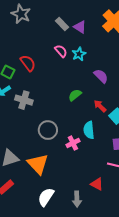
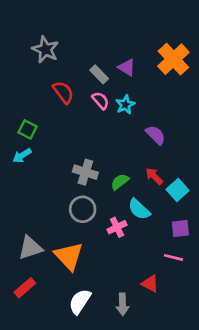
gray rectangle: (62, 24) -> (99, 74), moved
red semicircle: (28, 63) -> (63, 92), moved
green semicircle: (75, 95) -> (120, 182), moved
gray cross: (24, 100) -> (85, 172), moved
cyan semicircle: (89, 130) -> (139, 209), turned -42

